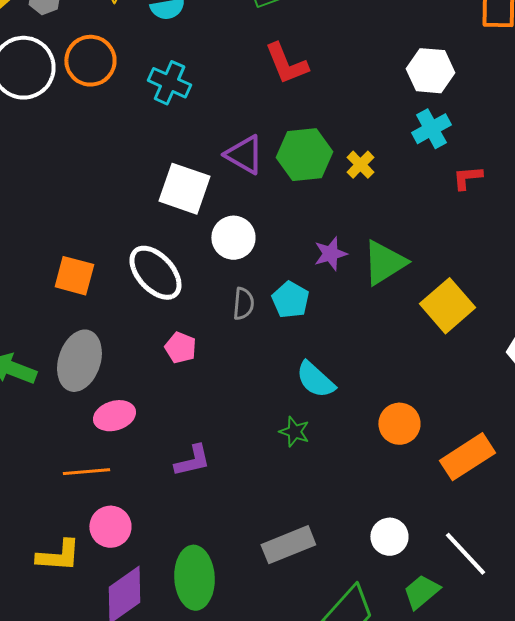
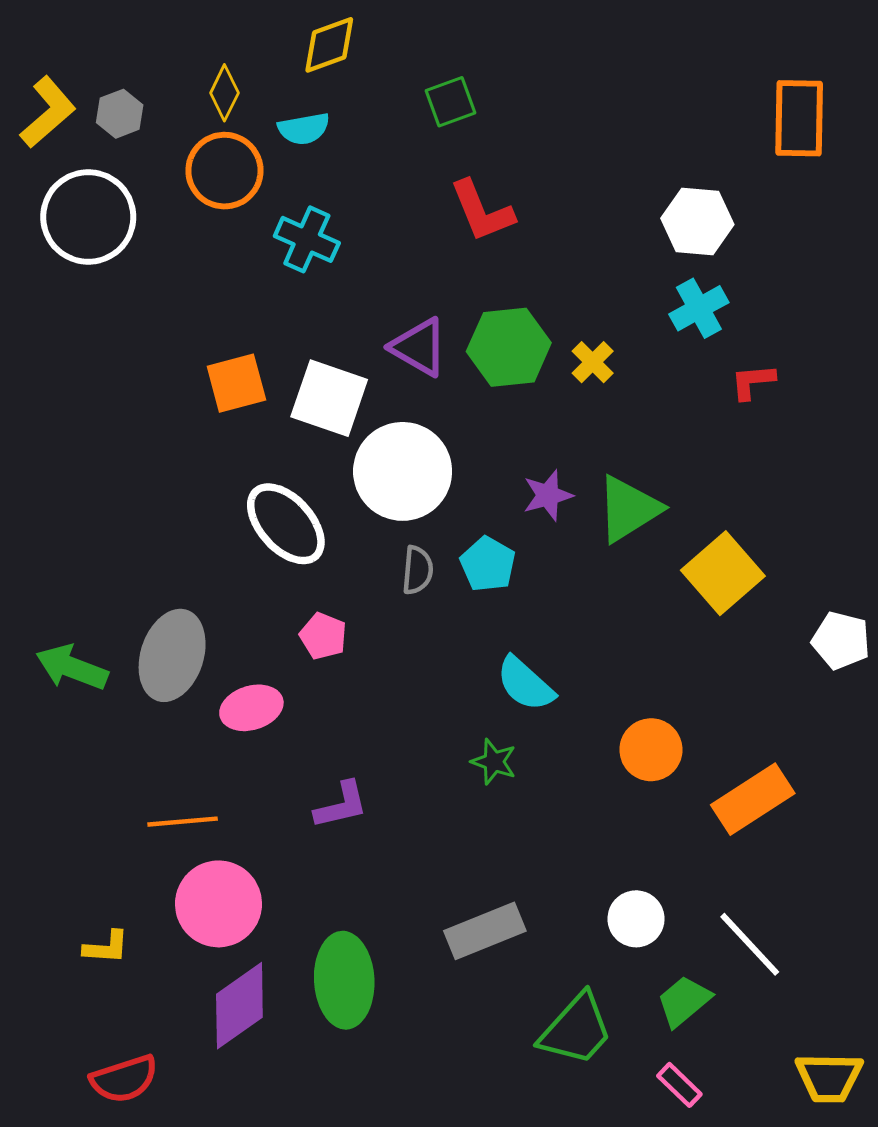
orange circle: (90, 61) -> (224, 171), moved
white circle: (233, 238) -> (403, 471), size x1.5
orange square: (74, 276) -> (236, 383), moved, turned -30
pink ellipse: (114, 416) -> (251, 708), moved
pink circle: (110, 527) -> (218, 904), size x1.4
yellow L-shape: (58, 556) -> (106, 947), moved, size x0.7

